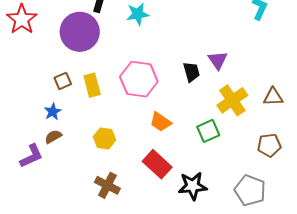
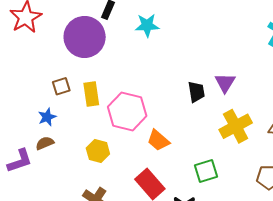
pink hexagon: (139, 79) -> (127, 111), moved
green square: (208, 131) -> (206, 171), moved

